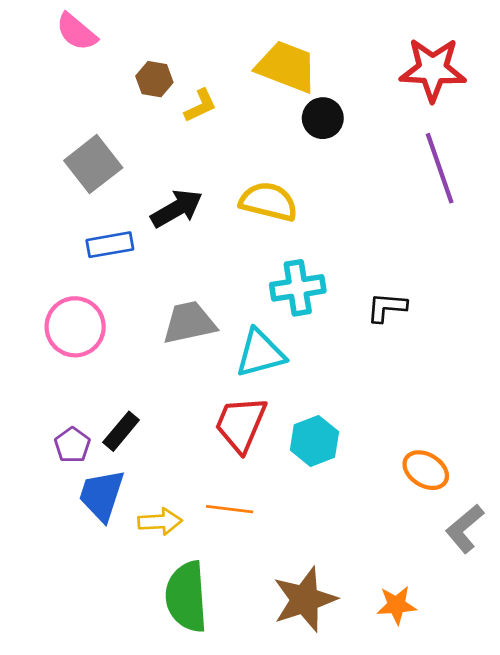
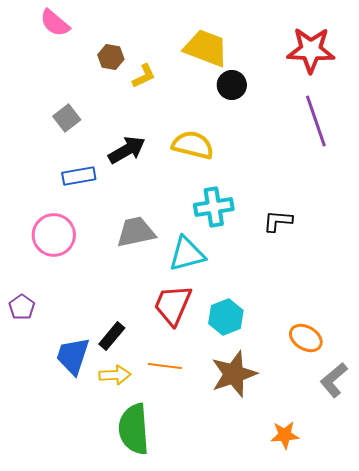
gray square: (93, 164) -> (67, 118), size x0.7
black rectangle: (121, 431) -> (112, 336), moved
purple pentagon: (72, 445) -> (22, 307), moved
brown star: (305, 599) -> (234, 374), moved

